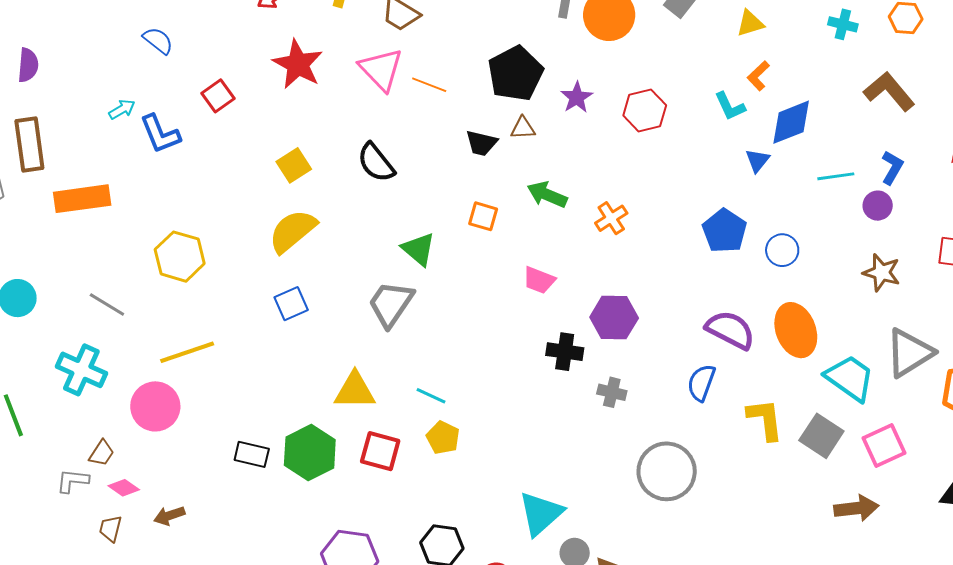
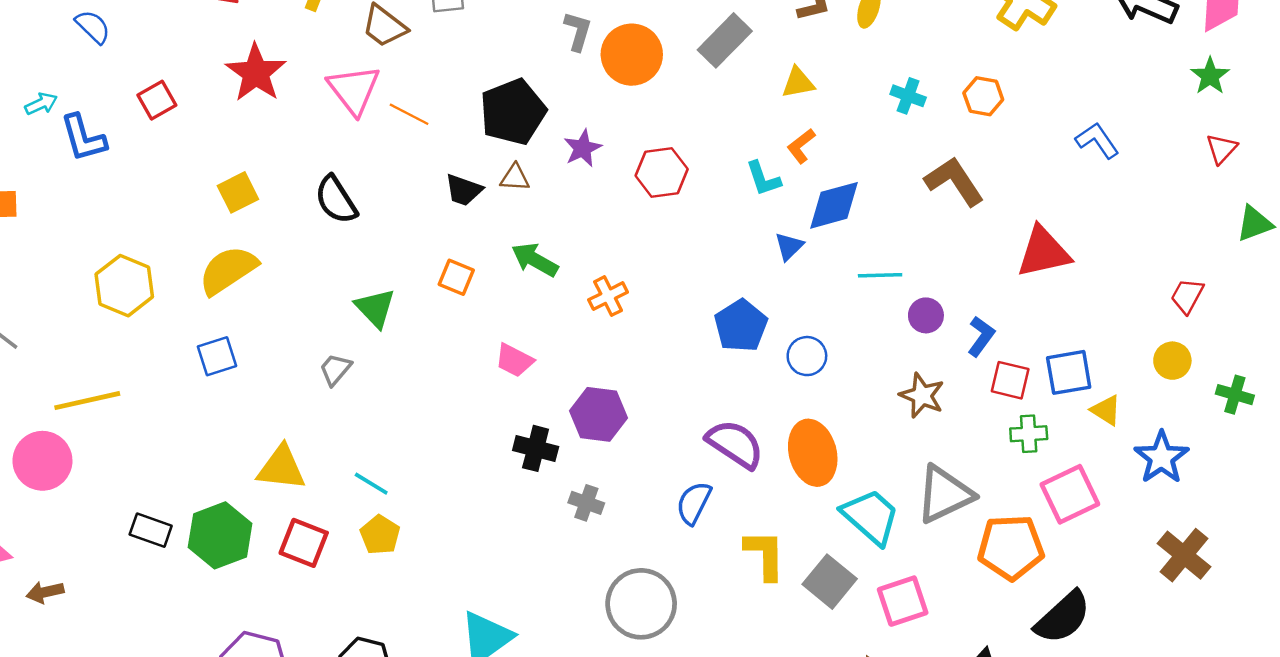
blue L-shape: (892, 168) -> (981, 336), moved
yellow hexagon: (180, 257) -> (124, 286), moved
gray trapezoid: (391, 304) -> (335, 369), size x0.6

